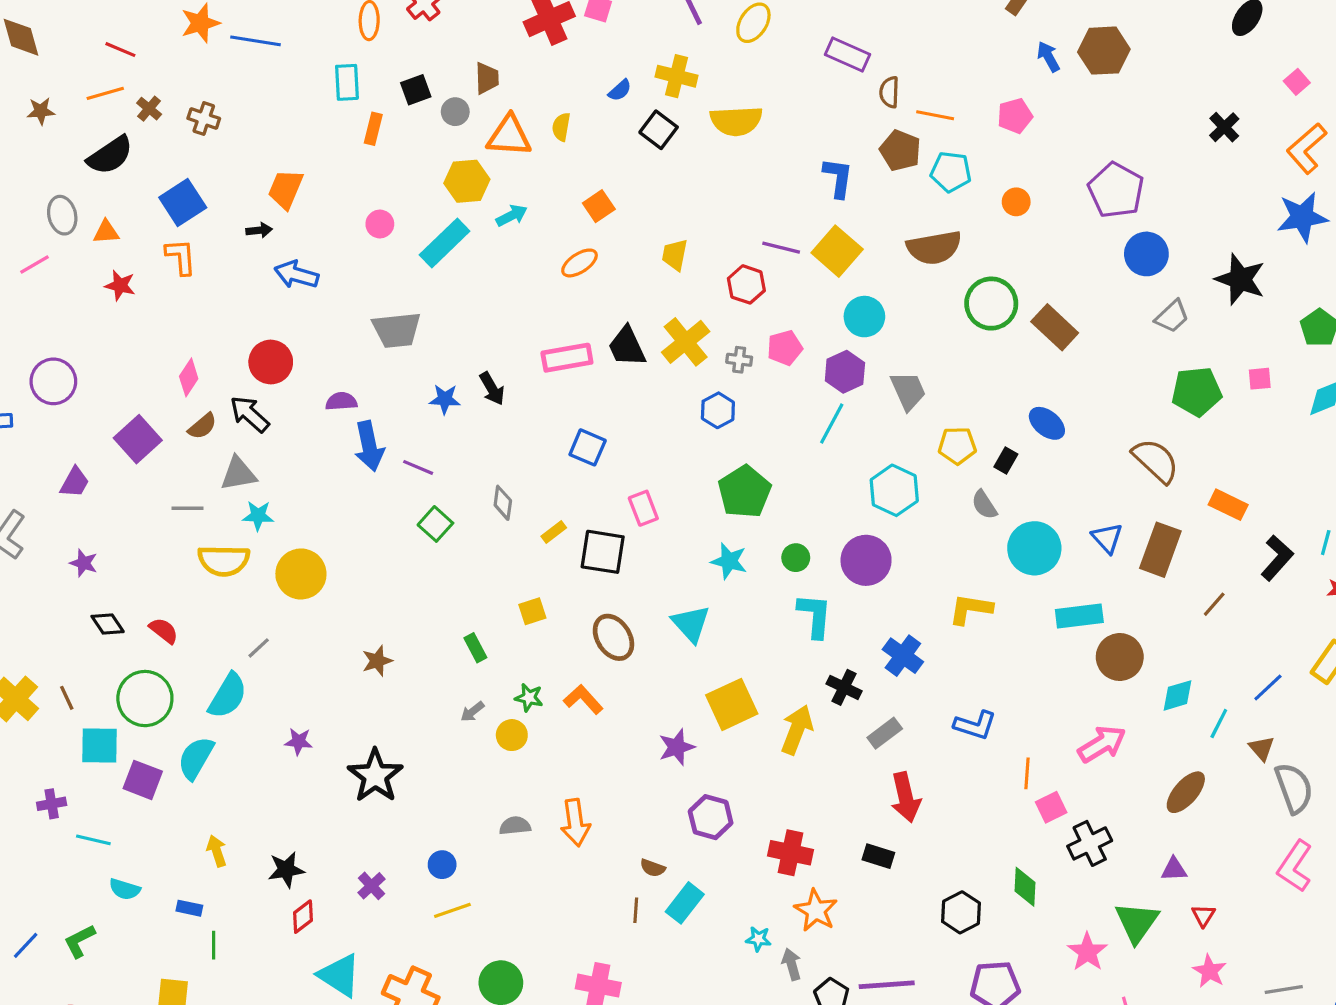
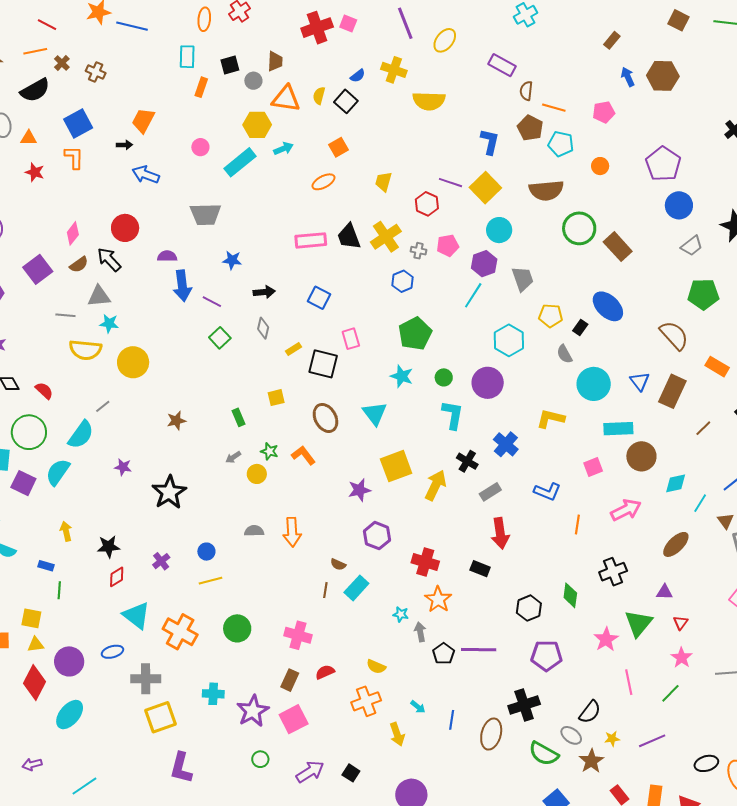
black square: (659, 130) -> (346, 101), moved
black arrow: (492, 389) -> (264, 292), moved, turned -70
blue ellipse: (1047, 423) -> (608, 306), size x1.4
pink square: (1051, 807) -> (593, 467), moved

